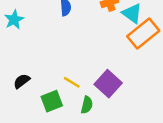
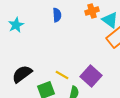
black semicircle: (22, 81) -> (22, 74), size x1.5

